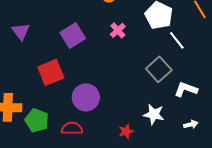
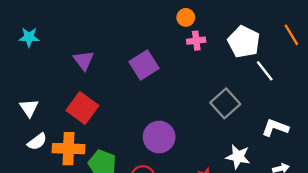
pink cross: (118, 30) -> (196, 41), moved, turned 35
gray square: (159, 69) -> (225, 103), moved
red square: (51, 72) -> (82, 108), moved, turned -32

